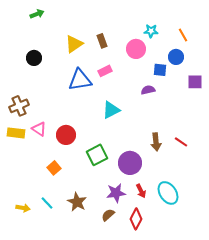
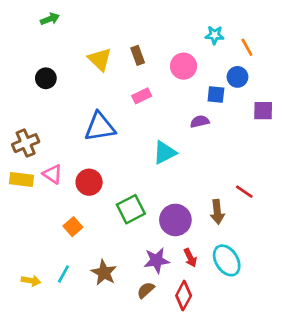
cyan star: (151, 31) -> (215, 35), moved
yellow triangle: (74, 44) -> (100, 59), turned -42
blue triangle: (80, 80) -> (100, 127), moved
cyan triangle: (111, 110) -> (165, 152), moved
brown arrow: (156, 142) -> (217, 212), moved
cyan line: (47, 203) -> (63, 274), turned 72

